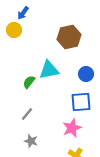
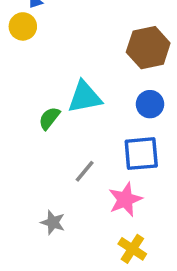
brown hexagon: (69, 37) -> (148, 48), moved
gray line: (27, 114) -> (85, 171), moved

